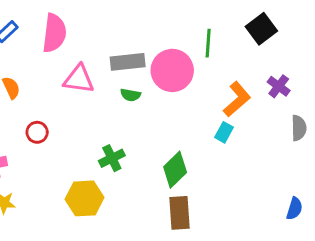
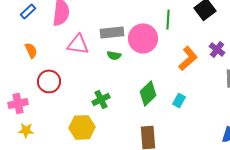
red circle: (37, 132) -> (49, 81), size x1.5
cyan rectangle: (224, 132) -> (179, 100), moved
green diamond: (175, 170) -> (148, 93), moved

